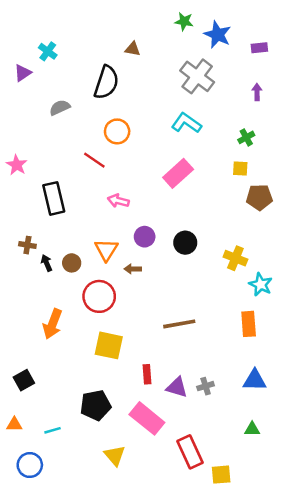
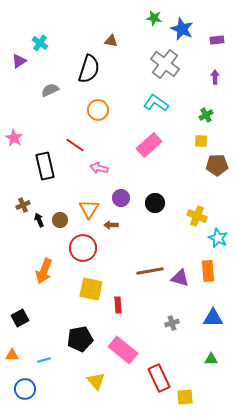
red line: (94, 160) -> (75, 145), moved
brown cross: (27, 245) -> (23, 205), turned -32
red rectangle: (147, 374) -> (118, 305), moved
purple triangle: (177, 387) -> (180, 278), moved

